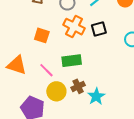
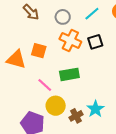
orange triangle: (17, 65) -> (16, 59), moved
brown cross: (78, 86) -> (76, 116), moved

